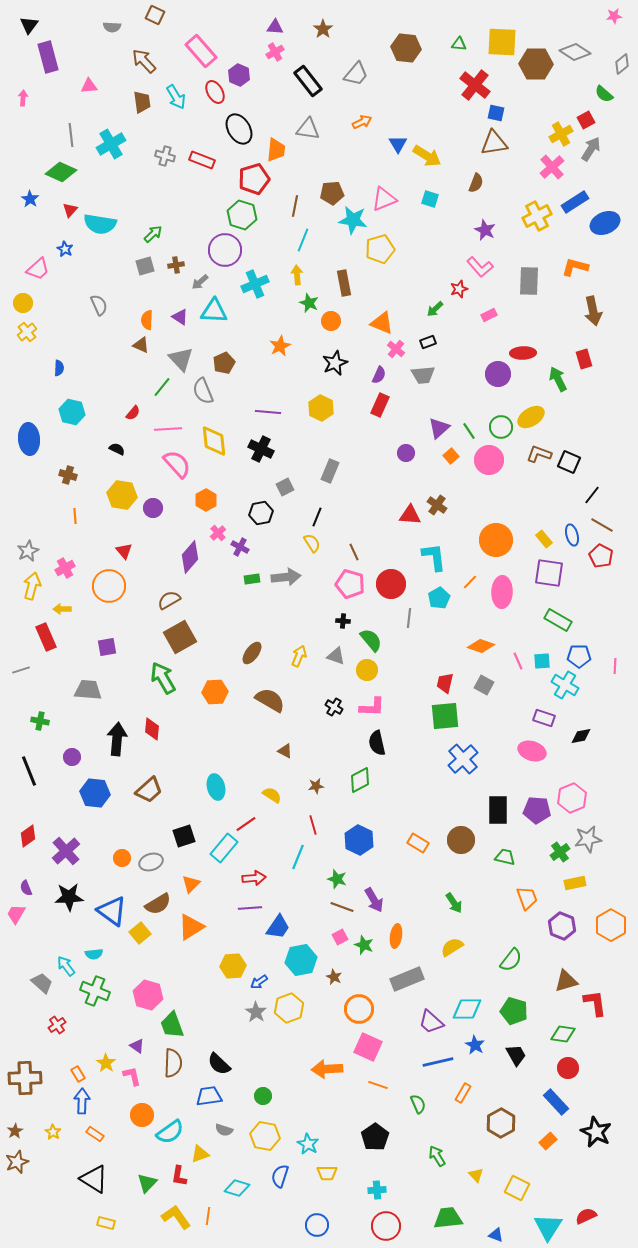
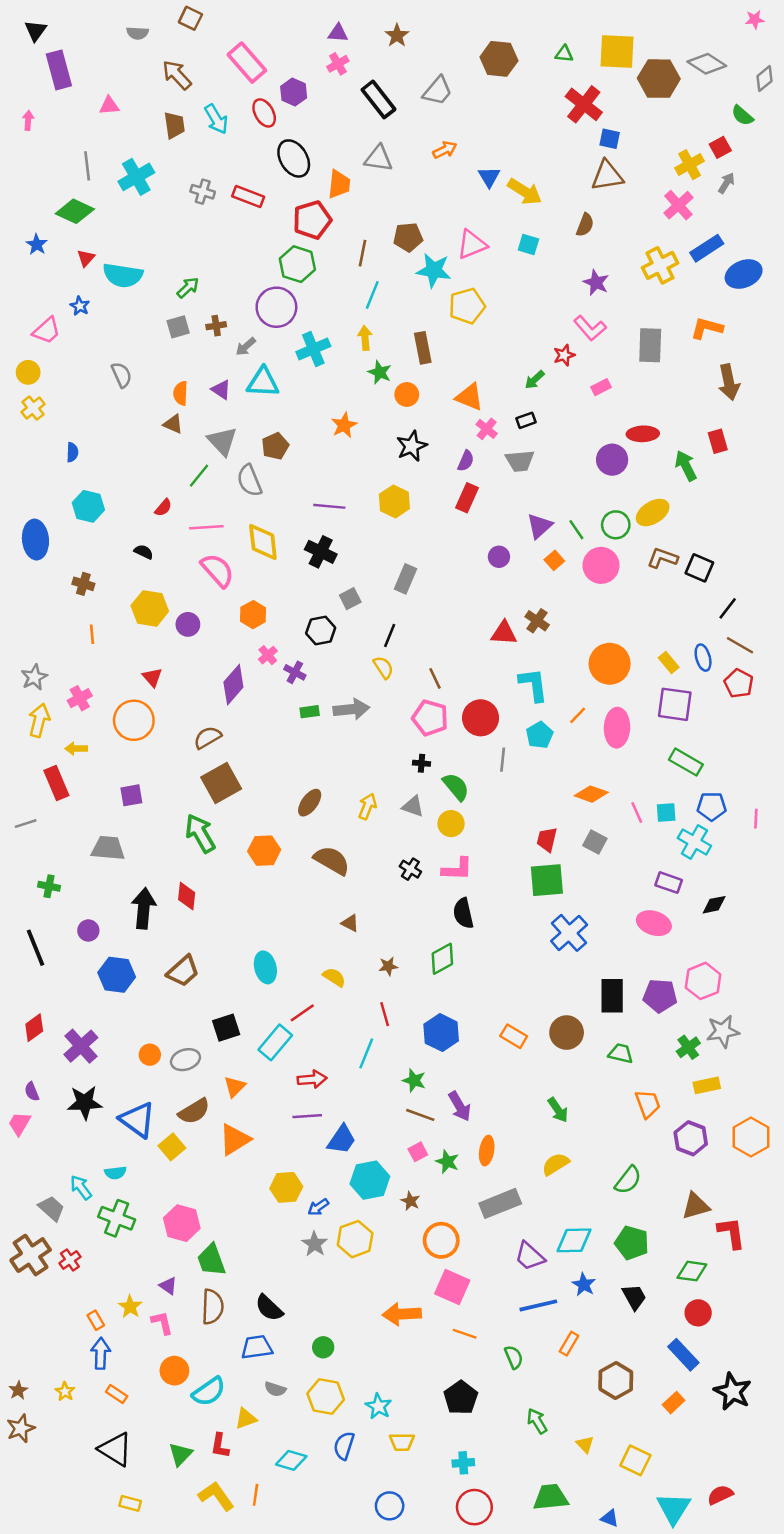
gray arrow: (591, 149) -> (726, 183), size x0.7
brown cross: (25, 1078) -> (31, 1255), moved, turned -32

